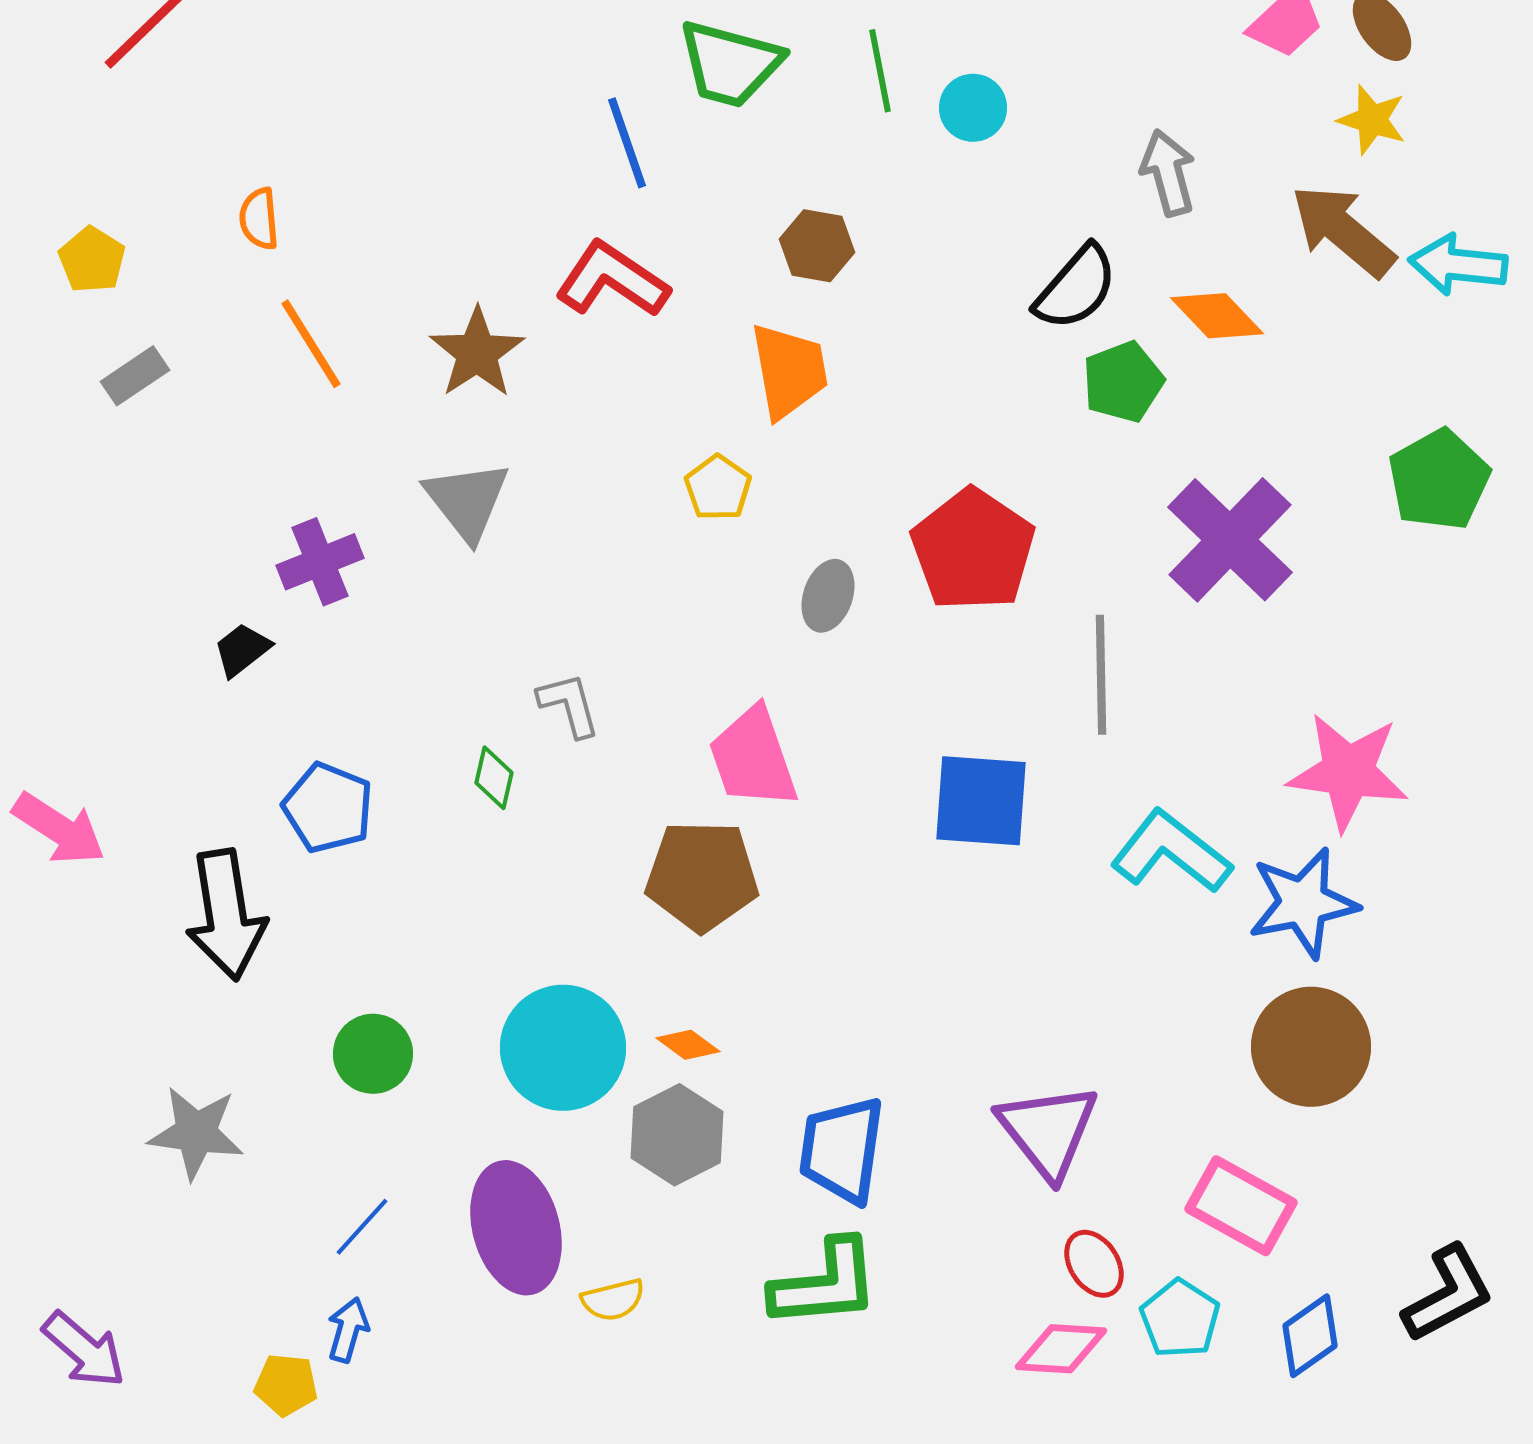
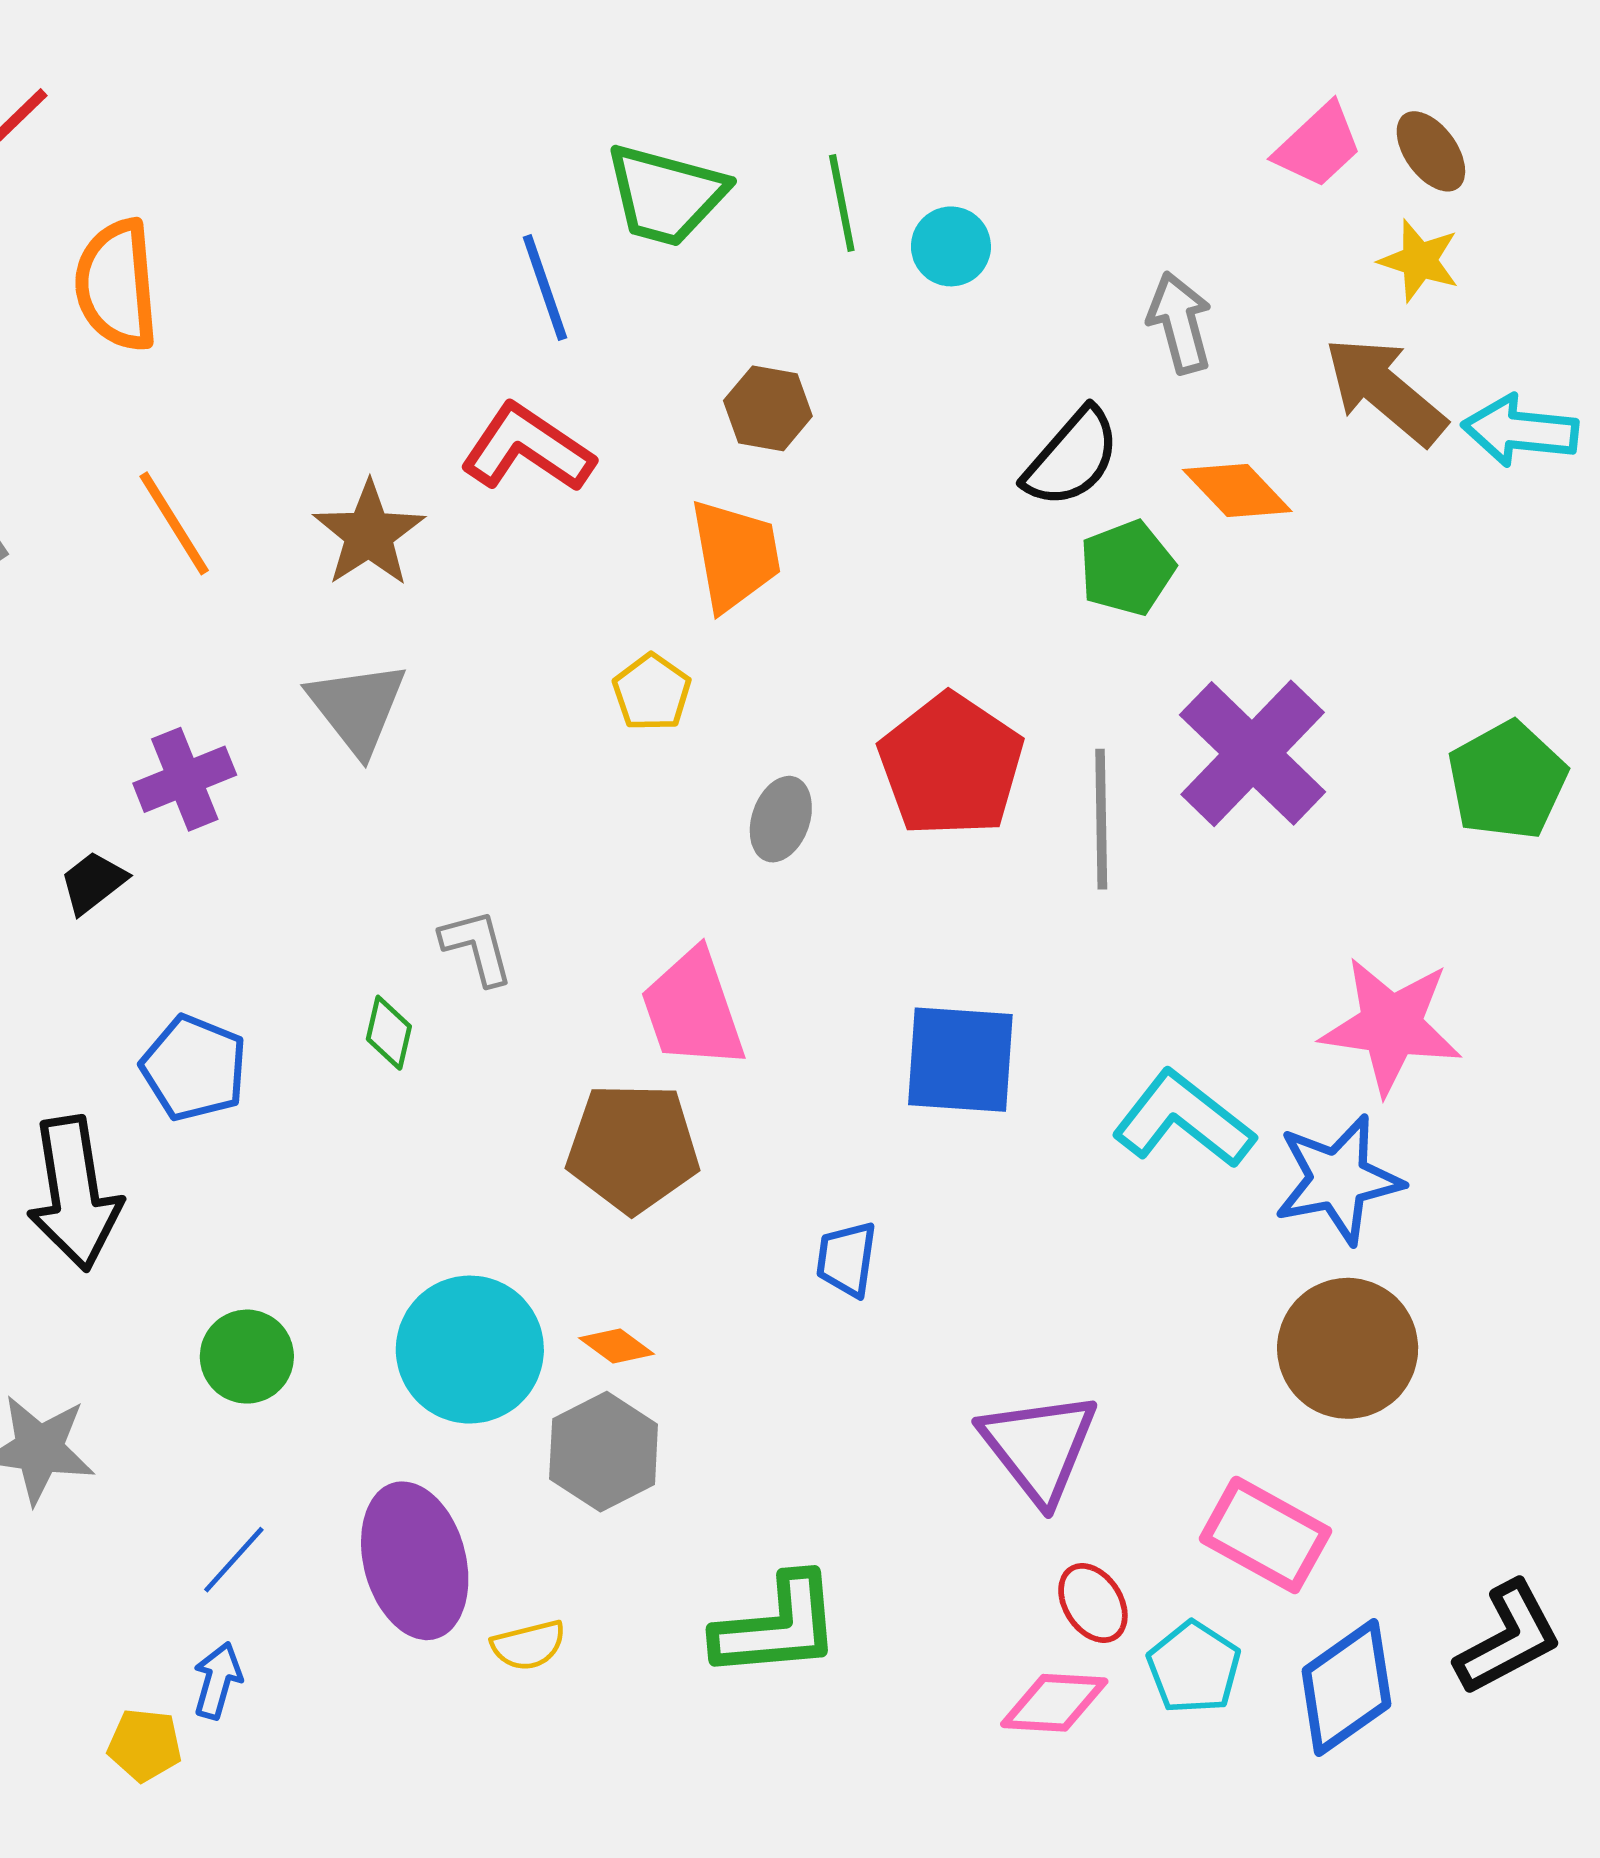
orange semicircle: (259, 219) -> (117, 285), moved, size x1.8
green pentagon: (1439, 480) -> (1507, 780), moved
gray line: (1101, 675) -> (1101, 819), moved
blue trapezoid: (842, 1150) -> (847, 1259), moved, size x0.6
blue diamond: (1310, 1336) -> (1346, 1687), size x1.4

